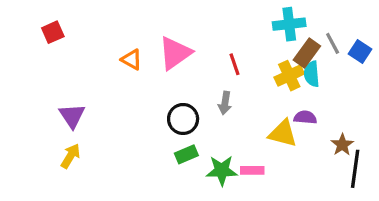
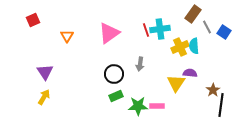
cyan cross: (289, 24) -> (160, 29), moved
brown rectangle: (307, 53) -> (193, 14), moved
orange triangle: (132, 59) -> (67, 36), moved, turned 32
red line: (235, 64) -> (146, 30), moved
yellow triangle: (283, 133) -> (176, 83), turned 48

